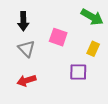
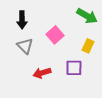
pink square: (58, 37) -> (55, 35), turned 30
red arrow: (26, 80) -> (42, 73), moved

